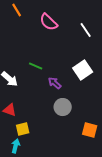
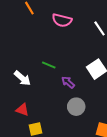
pink semicircle: (49, 22) -> (62, 20), turned -30

